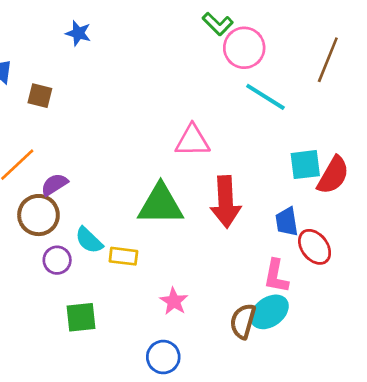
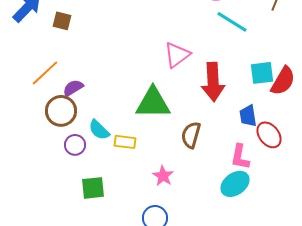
pink triangle: (192, 141) -> (177, 55), turned -36
red arrow: (226, 202) -> (213, 82), moved
brown semicircle: (243, 321) -> (191, 135), moved

